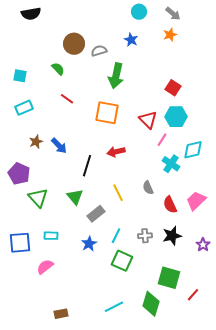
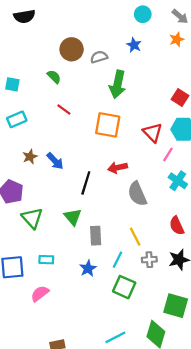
gray semicircle: (148, 188) -> (137, 194), moved, size x1.6
yellow line: (118, 193) -> (135, 237), moved
gray rectangle: (96, 214) -> (96, 236), turned -54

